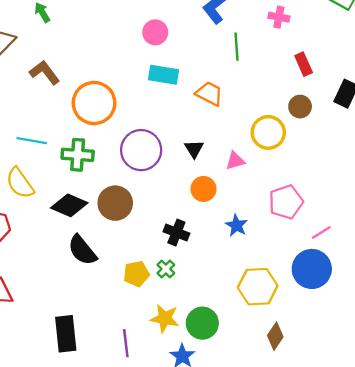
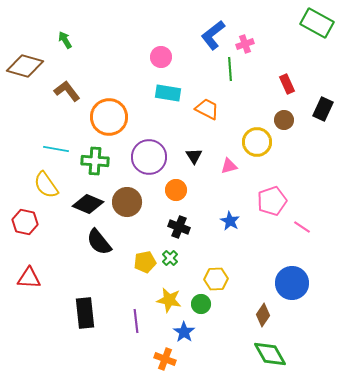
pink cross: (279, 17) -> (245, 44), moved, turned -30
orange circle: (204, 189) -> (176, 190), moved
pink line: (321, 232) -> (302, 227), turned 66
blue circle: (312, 269) -> (292, 283), moved
yellow hexagon: (258, 287) -> (216, 279), moved, size x0.7
green circle: (202, 323) -> (201, 304), size x0.7

